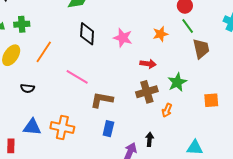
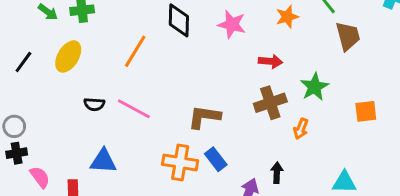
orange line: (44, 52) -> (135, 51), moved
pink line: (77, 77) -> (134, 109), moved
orange cross: (62, 127) -> (180, 162), moved
blue rectangle: (108, 129) -> (216, 159), turned -49

